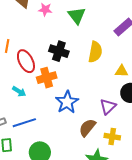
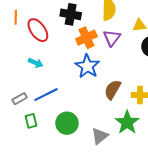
orange cross: (47, 78) -> (86, 38), moved
purple triangle: (108, 107) -> (112, 38), moved

